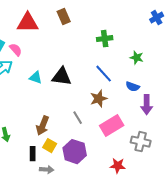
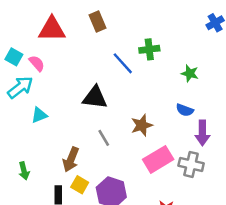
blue line: (104, 74) -> (123, 63), moved
cyan triangle: (36, 78) -> (39, 115), moved, turned -40
gray line: (78, 118) -> (104, 138), moved
gray cross: (141, 142) -> (191, 164), moved

